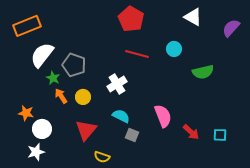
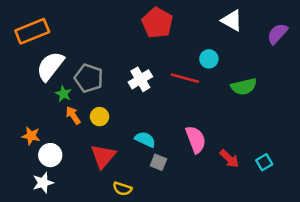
red line: (137, 54) -> (185, 78), moved
white cross: (117, 84) -> (140, 79), moved
cyan square: (220, 135) -> (264, 162), turned -32

